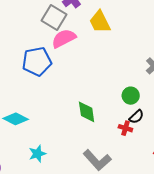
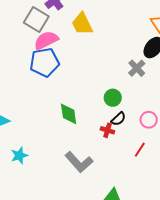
blue pentagon: (37, 61) -> (45, 62), moved

